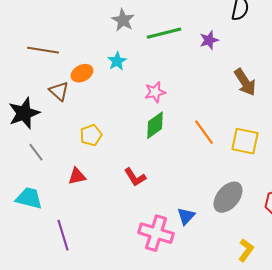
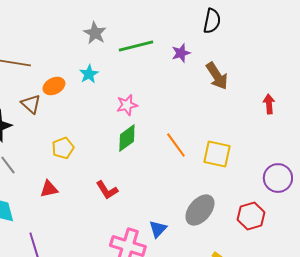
brown arrow: (245, 82) -> (217, 76), moved

